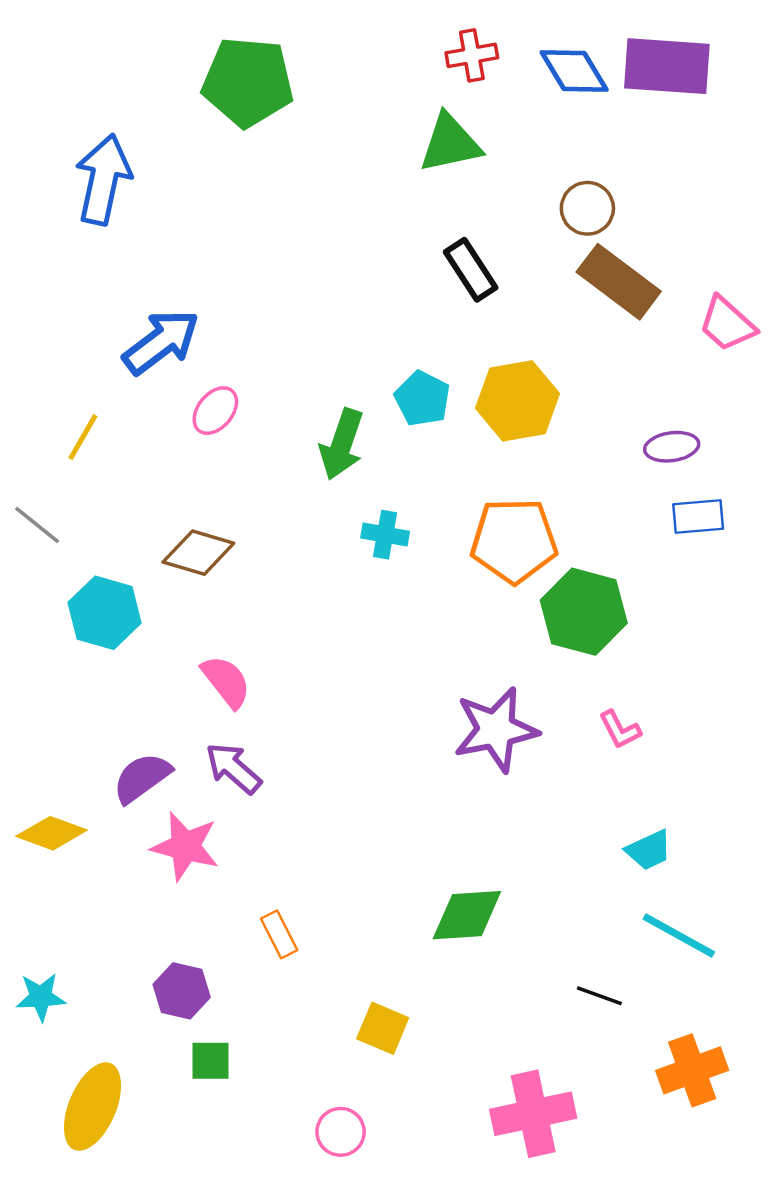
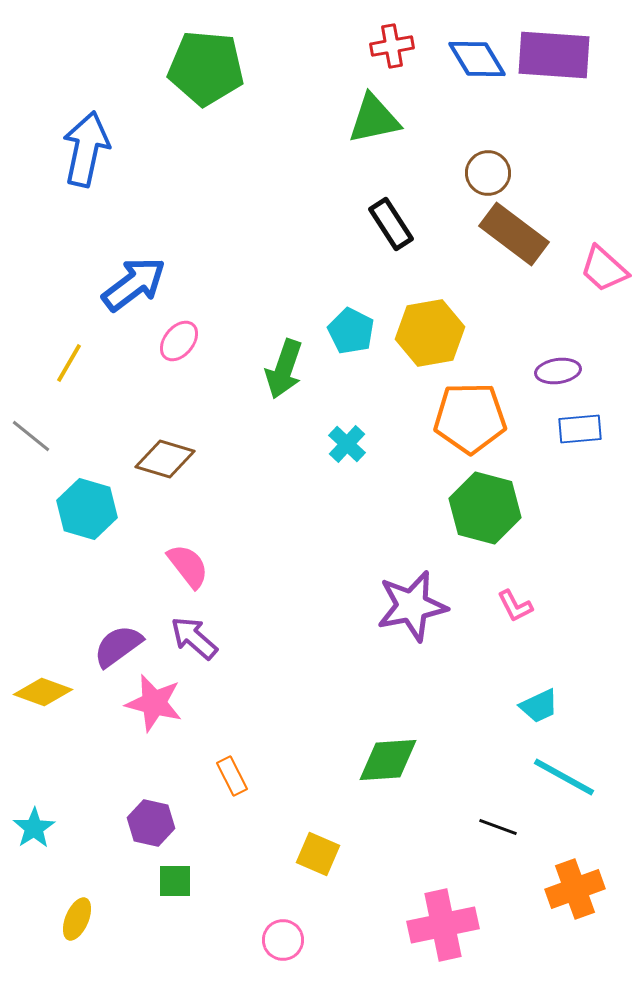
cyan cross: (385, 535) -> (347, 444), moved, turned 33
orange pentagon: (514, 541) -> (470, 418), moved
cyan star: (41, 997) -> (34, 828), turned -30
yellow ellipse: (92, 1107) -> (77, 919), size x0.6

